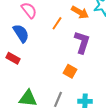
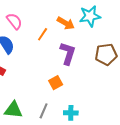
orange square: (70, 71) -> (56, 83), turned 32

